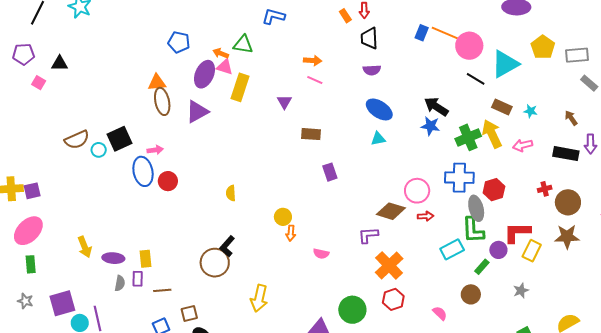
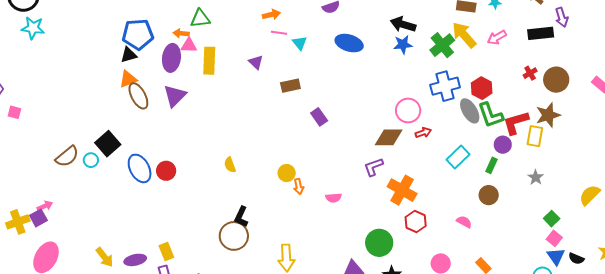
blue pentagon: (179, 42) -> (138, 34), size x1.4
black triangle: (60, 63) -> (129, 55), moved
cyan triangle: (378, 139) -> (300, 43), moved, turned -42
pink arrow: (155, 150) -> (45, 206), moved
green L-shape: (473, 230) -> (491, 115), moved
brown star: (567, 237) -> (548, 115), moved

